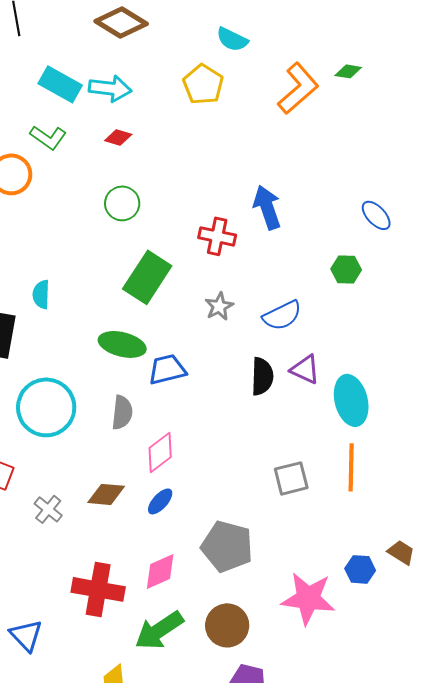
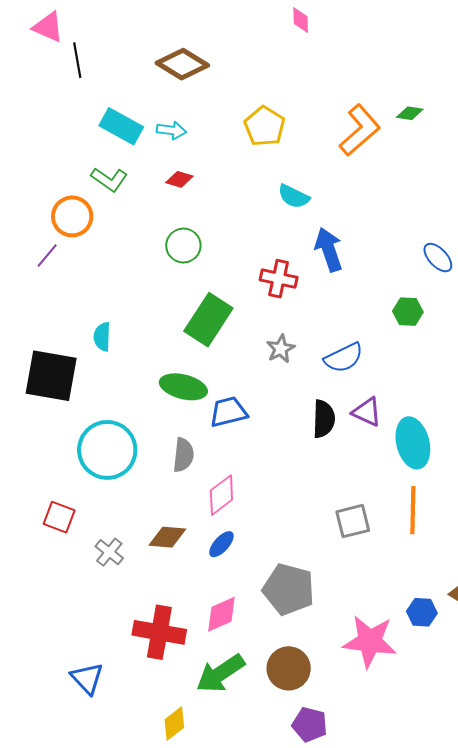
cyan semicircle: (232, 39) -> (294, 196), moved
cyan arrow: (110, 88) -> (171, 130), size x0.7

